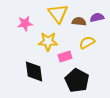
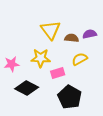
pink star: (25, 23) -> (12, 64), moved
black diamond: (34, 71) -> (27, 88), turned -55

